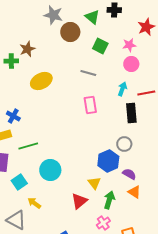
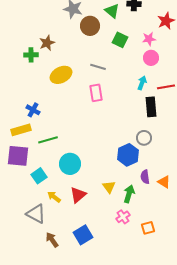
gray line: (88, 73) -> (98, 67), moved
pink rectangle: (90, 105) -> (96, 93), moved
purple semicircle: (129, 174) -> (145, 177), moved, turned -128
yellow triangle: (94, 183) -> (109, 187), moved
orange triangle: (134, 192) -> (164, 182), moved
red triangle: (79, 201) -> (78, 195), moved

